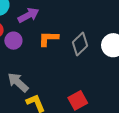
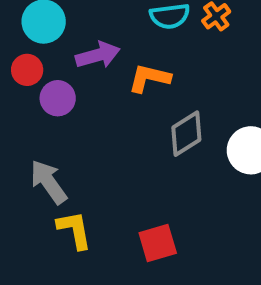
orange L-shape: (48, 39) -> (149, 78), moved

